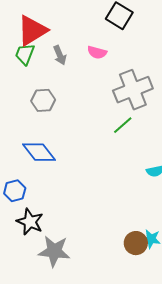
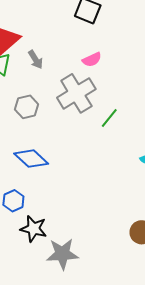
pink semicircle: (97, 52) -> (92, 60), moved, turned -30
gray cross: (133, 90) -> (76, 93), moved

